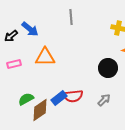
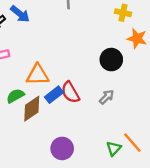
orange triangle: (45, 57) -> (38, 75), moved
red semicircle: (73, 96) -> (70, 92), turned 66

